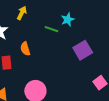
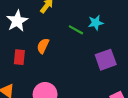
orange semicircle: (25, 49) -> (43, 46), turned 32

